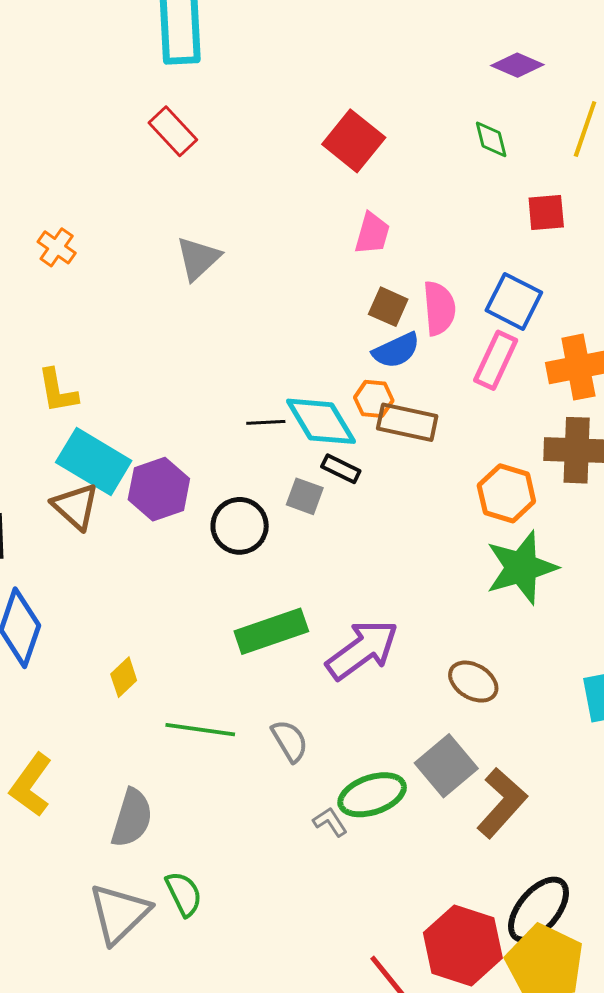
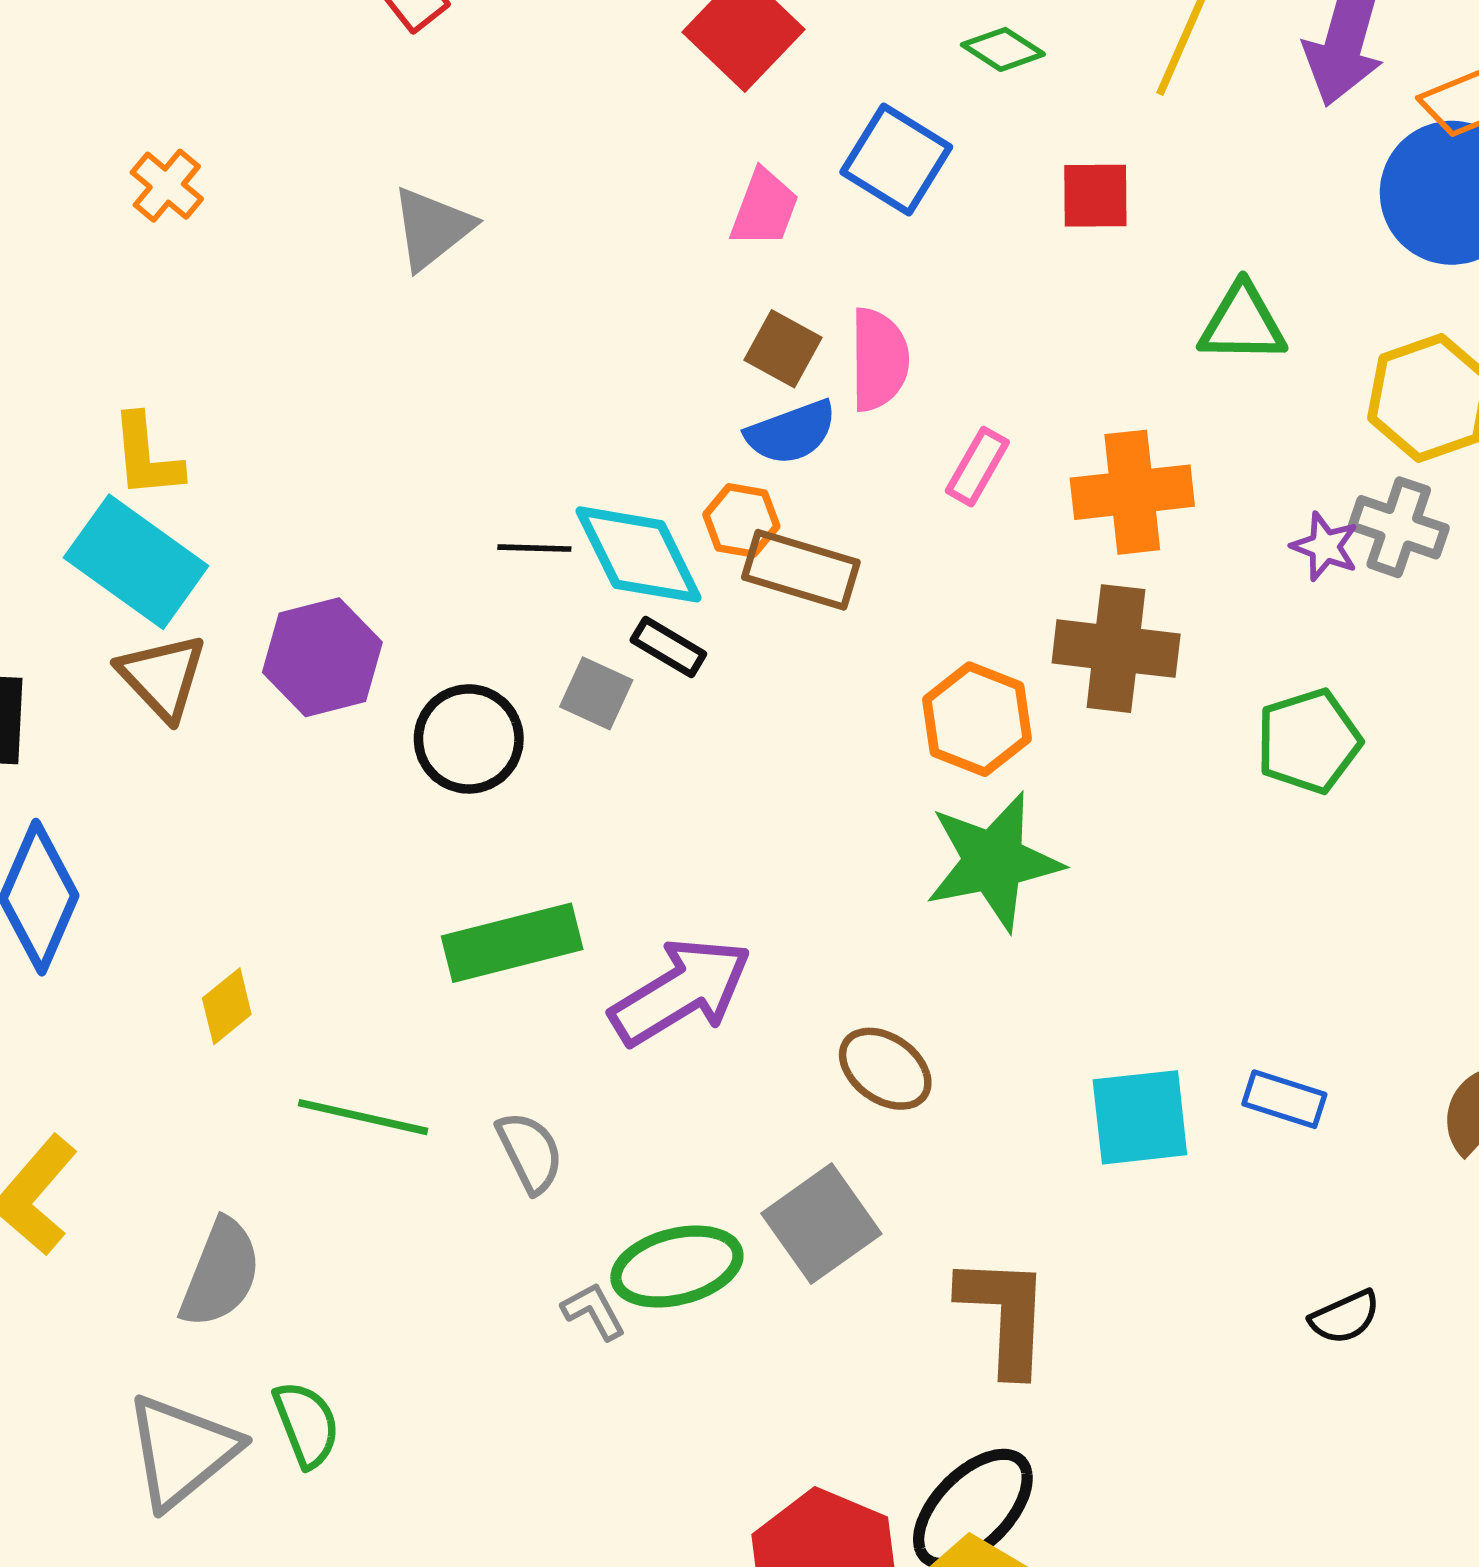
green diamond: (491, 139) -> (1003, 49), turned -48
blue square: (514, 301) -> (896, 159), moved
pink rectangle: (496, 360) -> (977, 467), size x0.7
cyan rectangle: (94, 462) -> (136, 562), moved
brown L-shape: (502, 803) -> (1005, 1315), moved, turned -44

